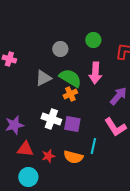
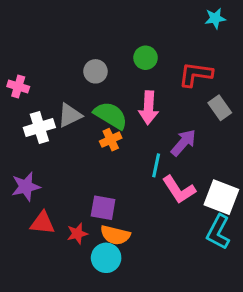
white cross: (51, 119) -> (39, 127), moved, turned -36
purple square: (72, 124) -> (103, 208), moved
cyan line: (93, 146) -> (156, 165), moved
cyan circle: (28, 177) -> (106, 258), moved

